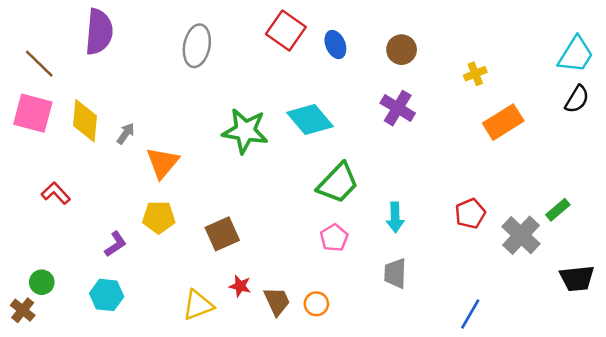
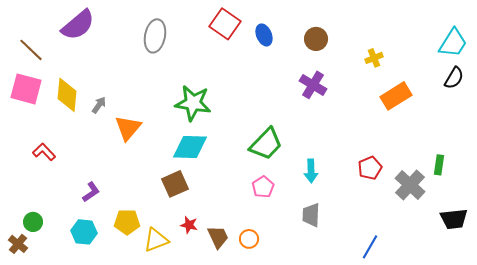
purple semicircle: (99, 32) -> (78, 25), turned 45
cyan diamond: (310, 119) -> (190, 147), moved, turned -48
green rectangle: (558, 210) -> (439, 165), turned -42
yellow pentagon: (159, 217) -> (127, 222), moved

